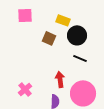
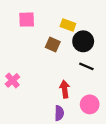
pink cross: (25, 89) -> (12, 80), moved
pink circle: (83, 93) -> (90, 104), size x0.7

